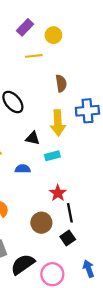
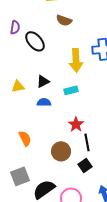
brown semicircle: (61, 83) -> (64, 20), moved, turned 119
black triangle: (33, 138) -> (43, 81), moved, turned -40

